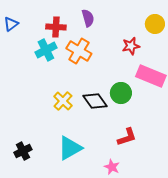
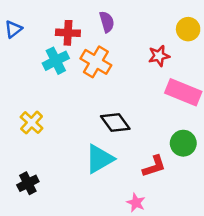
green circle: (121, 93) -> (183, 143), moved
yellow cross: (63, 101) -> (32, 123), moved
cyan triangle: (70, 148) -> (100, 159), moved

